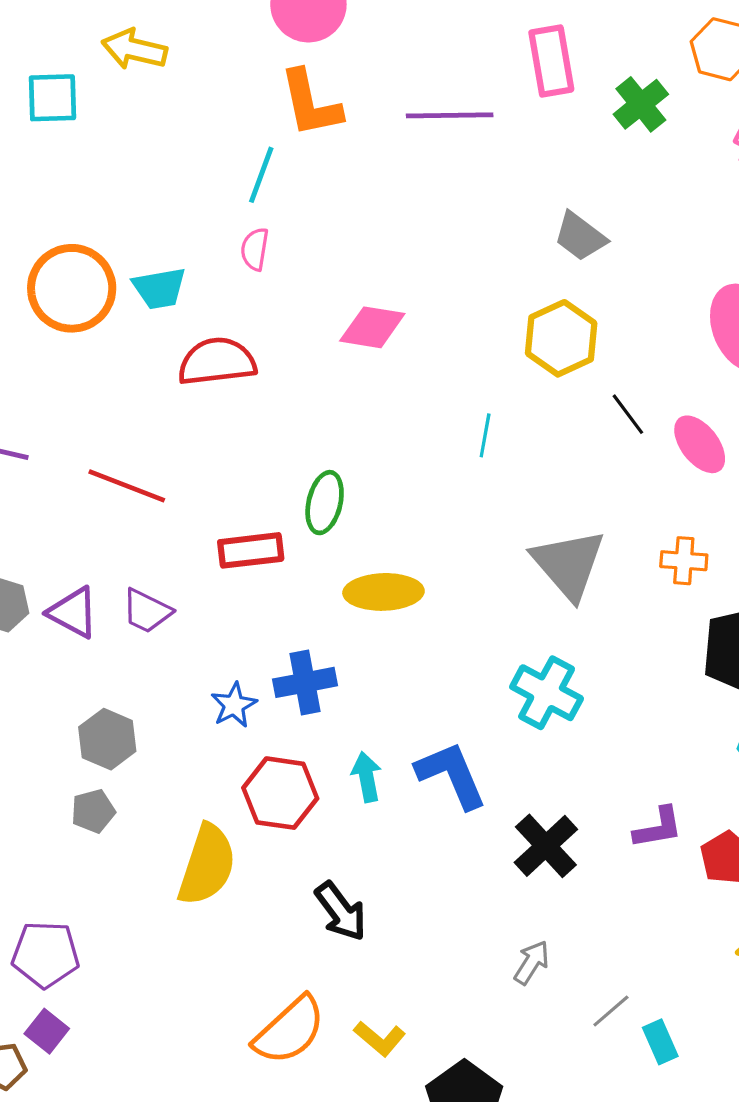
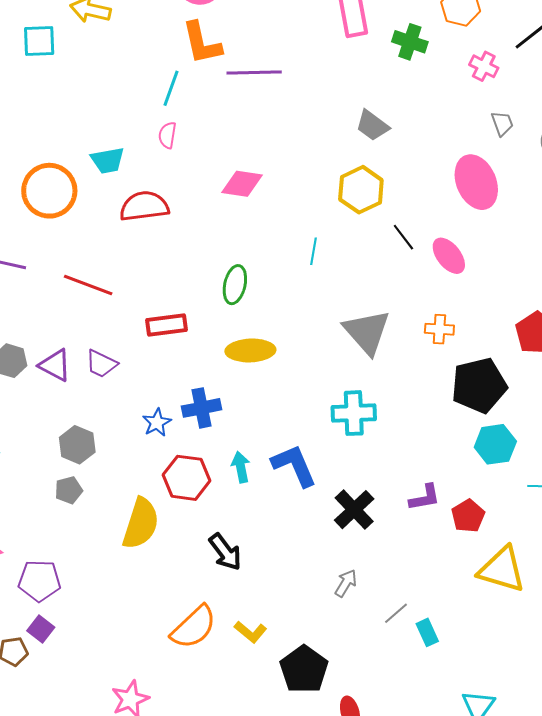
green cross: (641, 104) -> (410, 42), turned -32
purple line: (450, 115) -> (254, 72), moved
orange circle: (72, 288) -> (49, 191), moved
green ellipse: (325, 503) -> (235, 285), moved
cyan cross: (547, 693) -> (354, 413), turned -30

